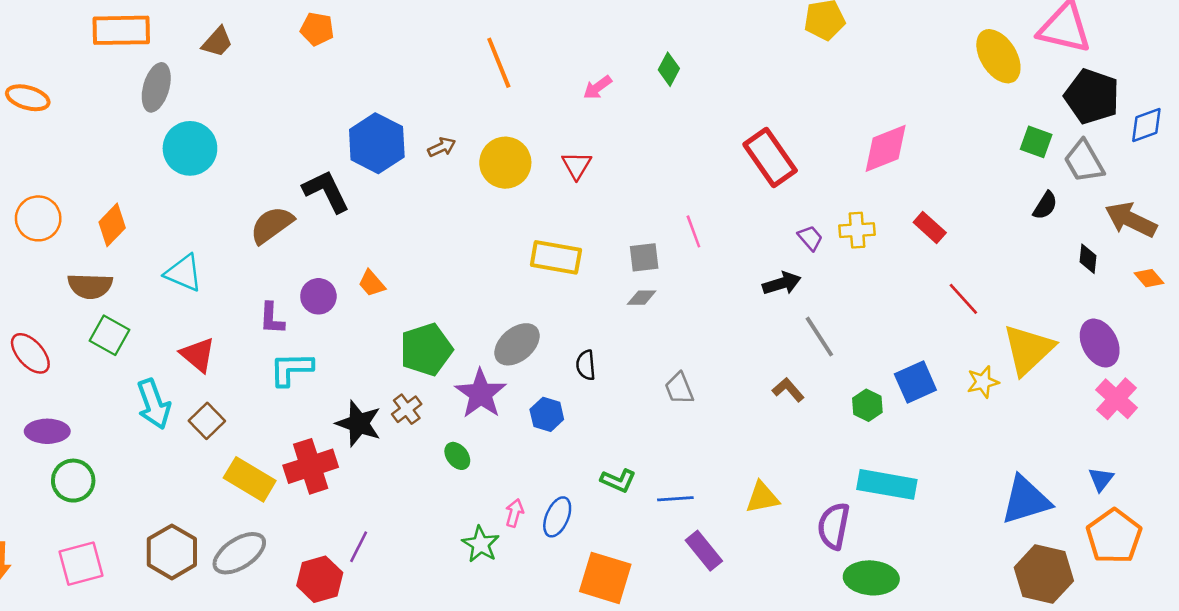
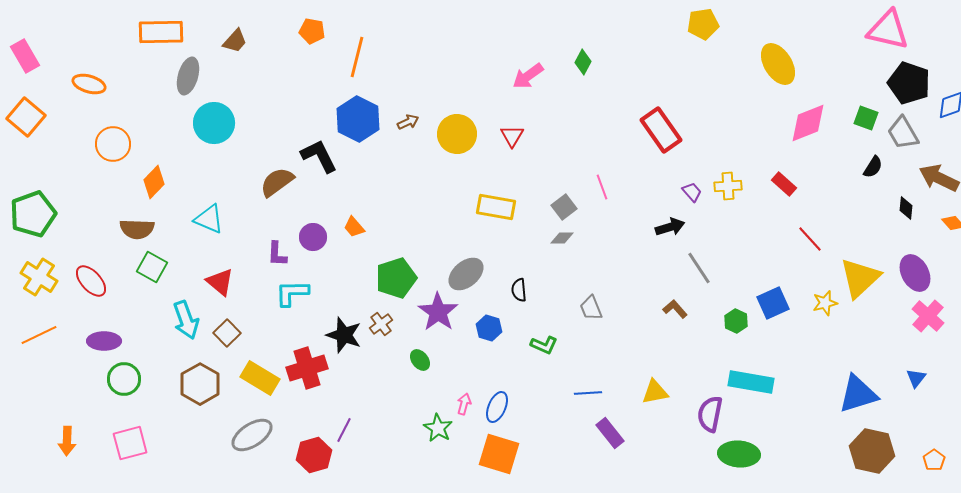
yellow ellipse: (998, 56) -> (778, 64), moved
orange line: (499, 63) -> (357, 57), moved, turned 36
pink arrow: (597, 87) -> (528, 76), size x1.4
pink diamond: (886, 148) -> (808, 123), moved
orange circle: (38, 218) -> (113, 144), moved
gray square: (644, 257) -> (564, 207), turned -30
green L-shape: (618, 481) -> (544, 345), moved
orange pentagon: (1114, 536) -> (934, 460), moved, size x0.5
brown hexagon: (172, 552) -> (200, 384), moved
orange square: (605, 578) -> (499, 454), moved

